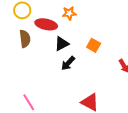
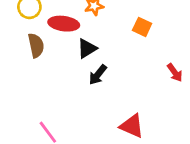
orange square: (94, 45) -> (142, 27), moved

